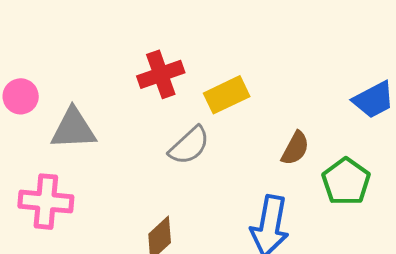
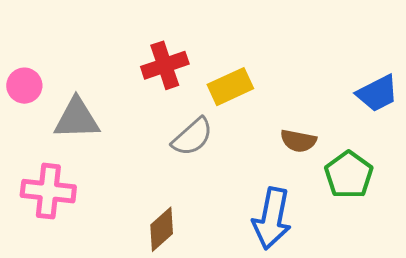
brown semicircle: (295, 148) -> (298, 141), turned 72

